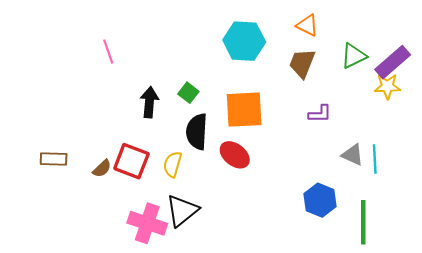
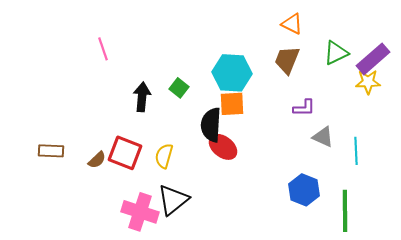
cyan hexagon: (244, 41) -> (232, 73), moved
orange square: (244, 110) -> (232, 104), size x0.7
black semicircle: (197, 132) -> (211, 125), moved
gray triangle: (353, 155) -> (323, 137), moved

